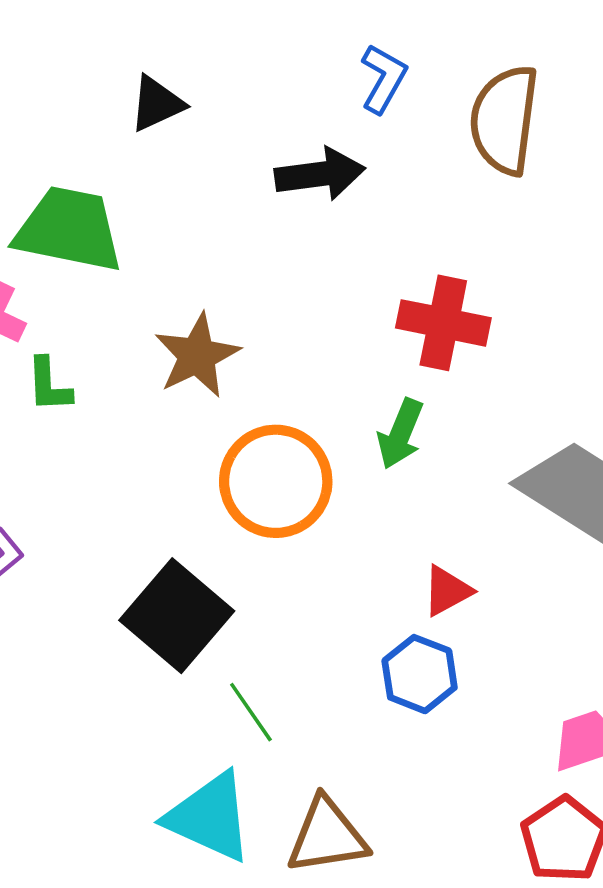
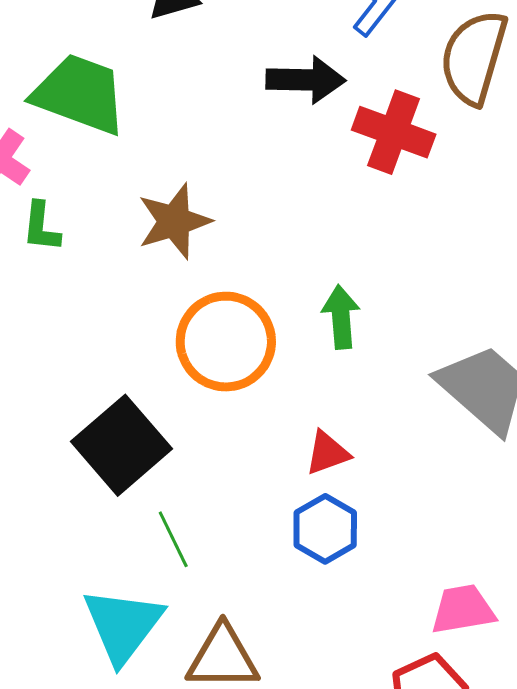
red cross: (443, 323) -> (394, 132), moved
green arrow: (400, 434) -> (341, 317), turned 144
red triangle: (447, 591) -> (327, 453), moved
cyan triangle: (210, 817) -> (123, 625), turned 34

